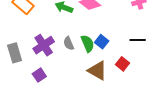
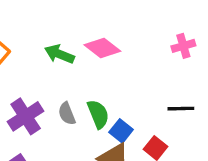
blue square: (102, 42) -> (121, 131), moved

